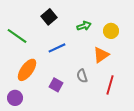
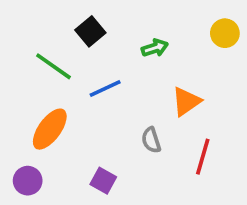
yellow circle: (111, 31) -> (225, 33), moved
green line: (17, 36) -> (53, 66), moved
purple square: (56, 85) -> (103, 181), moved

